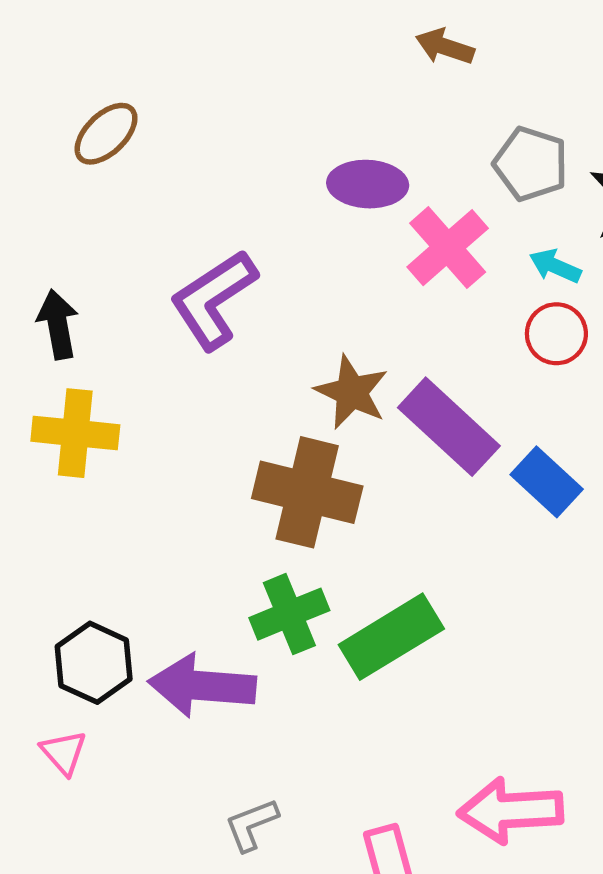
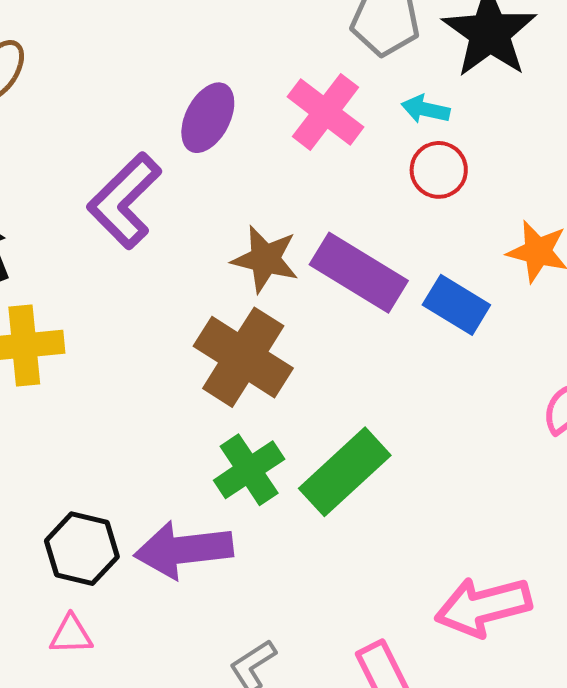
purple ellipse: (368, 184) -> (208, 118), moved, turned -54
brown cross: (307, 492) -> (243, 357), turned 30
pink triangle: (64, 753) -> (71, 635), turned -39

